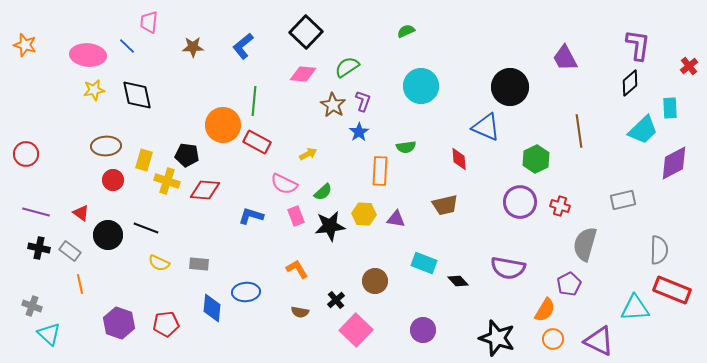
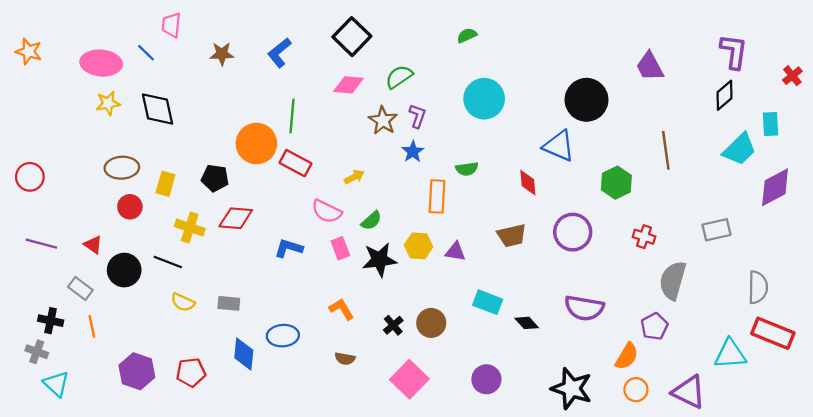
yellow cross: (167, 181) -> (190, 227), moved
purple circle: (520, 202) -> (573, 232), moved
black cross: (39, 248) -> (51, 321), moved
black cross: (336, 300) -> (393, 325), moved

